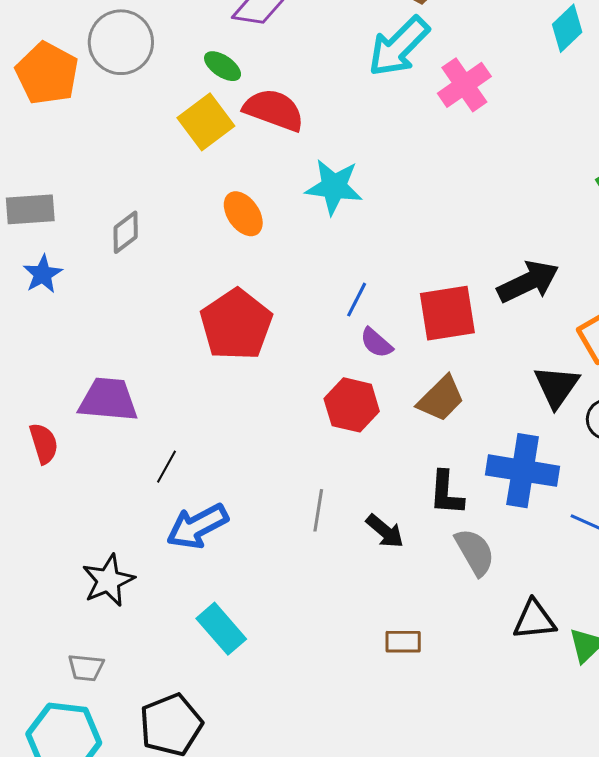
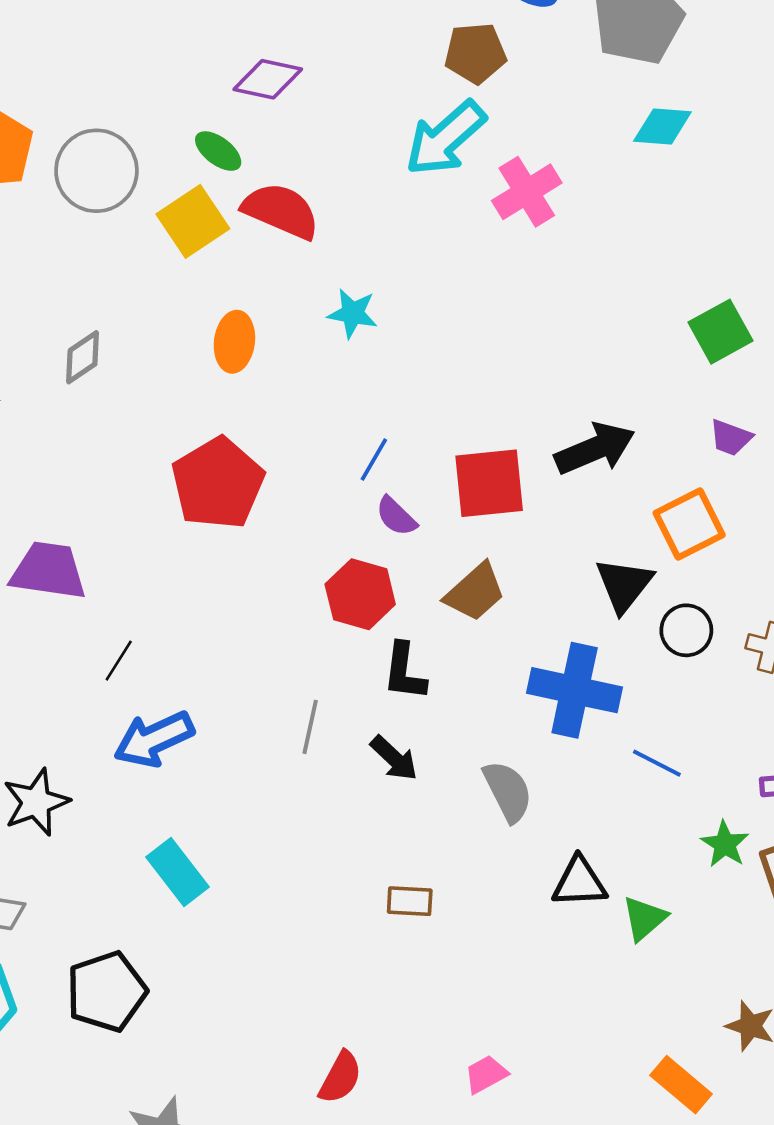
cyan diamond: (567, 28) -> (662, 127), turned 45
gray circle: (121, 42) -> (96, 171), moved
cyan star: (334, 187) -> (353, 313), size x0.7
orange ellipse: (243, 214) -> (234, 342), turned 39
black L-shape: (446, 493) -> (404, 672), moved

